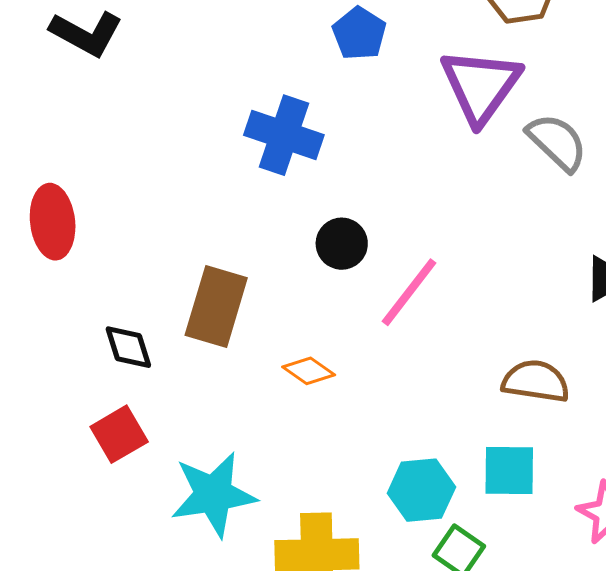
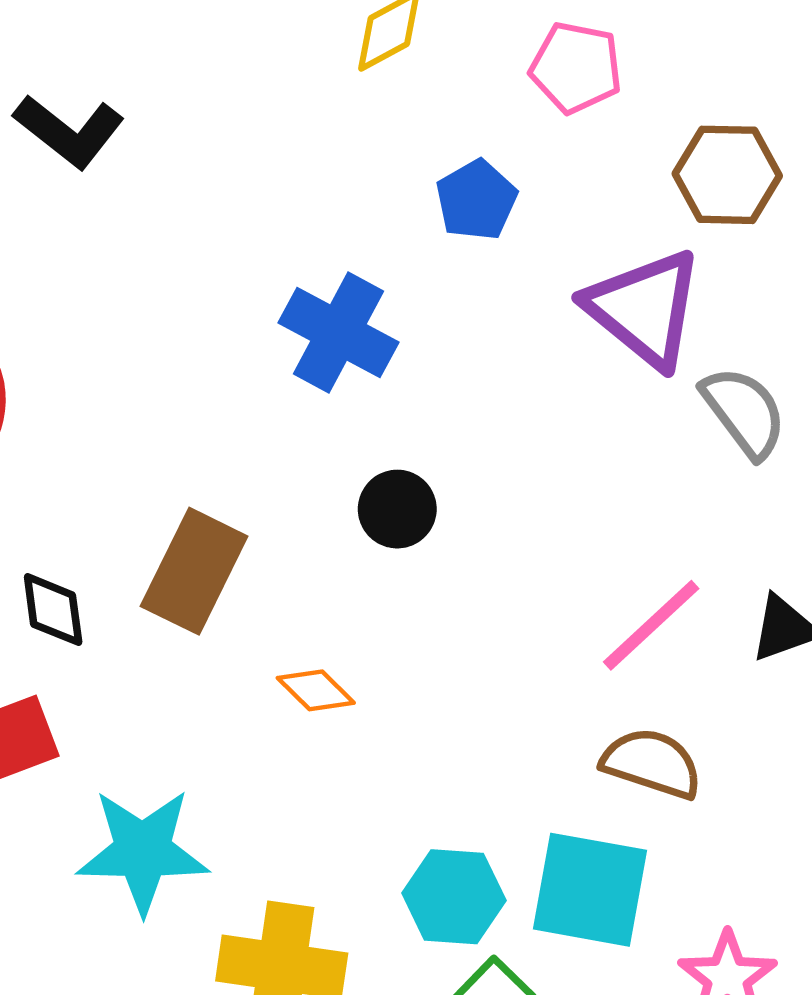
purple triangle: (481, 86) -> (644, 308), turned -36
pink line: (409, 292) -> (651, 625), moved
cyan square: (509, 470) -> (590, 890), size x1.4

